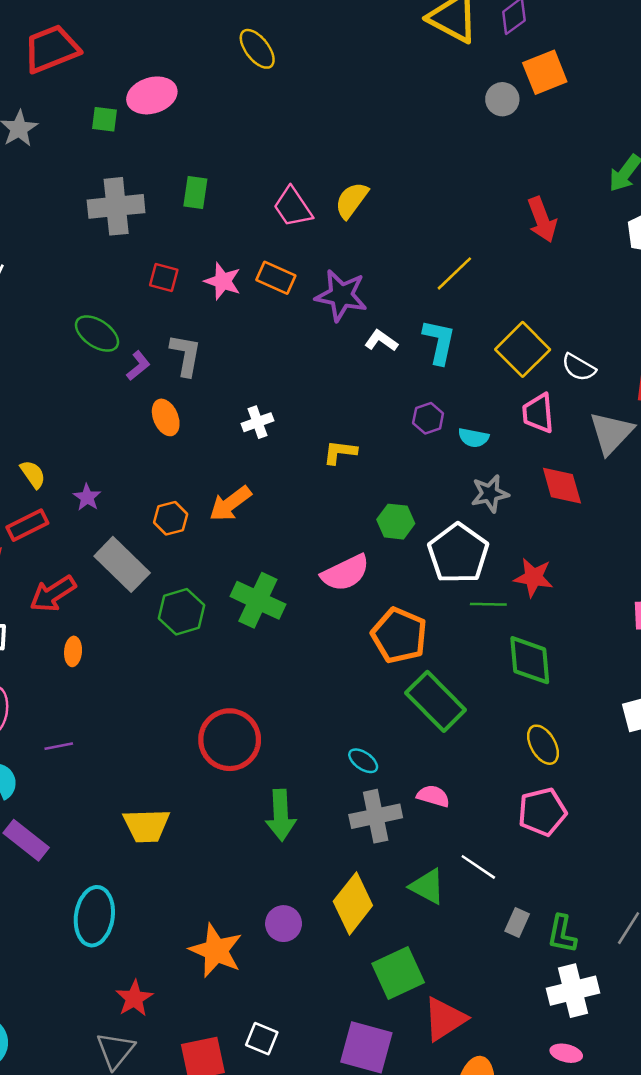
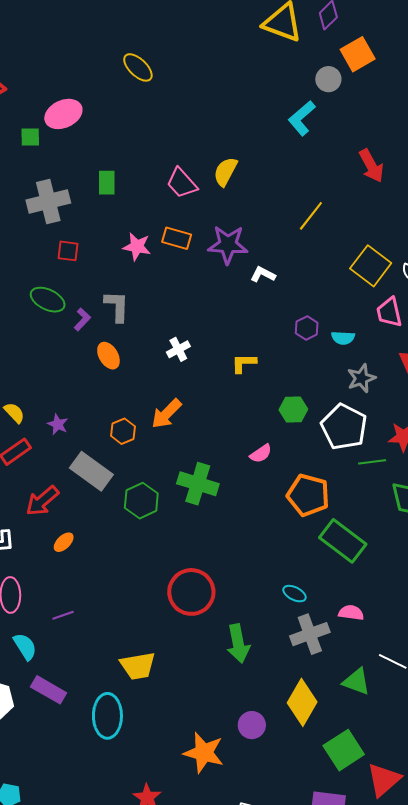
red square: (164, 277) -> (68, 251), moved
cyan L-shape: (439, 342) -> (302, 118), moved, turned -135
pink semicircle: (345, 573) -> (261, 454), size x0.6
orange ellipse: (73, 651) -> (64, 542), turned 50
cyan ellipse: (94, 916) -> (107, 716), moved

